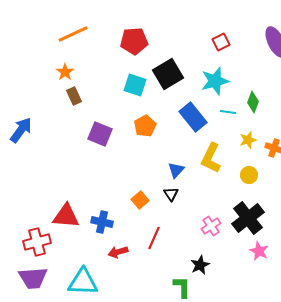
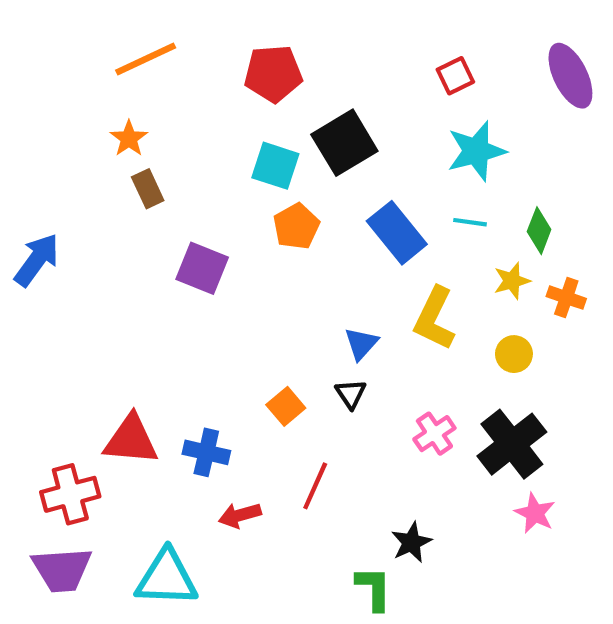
cyan star: (215, 81) -> (476, 151), moved
green diamond: (253, 102) -> (539, 231), moved
orange pentagon: (145, 126) -> (296, 226), moved
pink cross: (211, 226) -> (434, 434), moved

